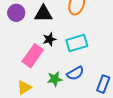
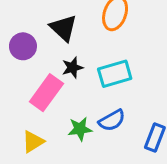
purple circle: (16, 13) -> (23, 46), moved
black triangle: (43, 14) -> (63, 28), turned 42

